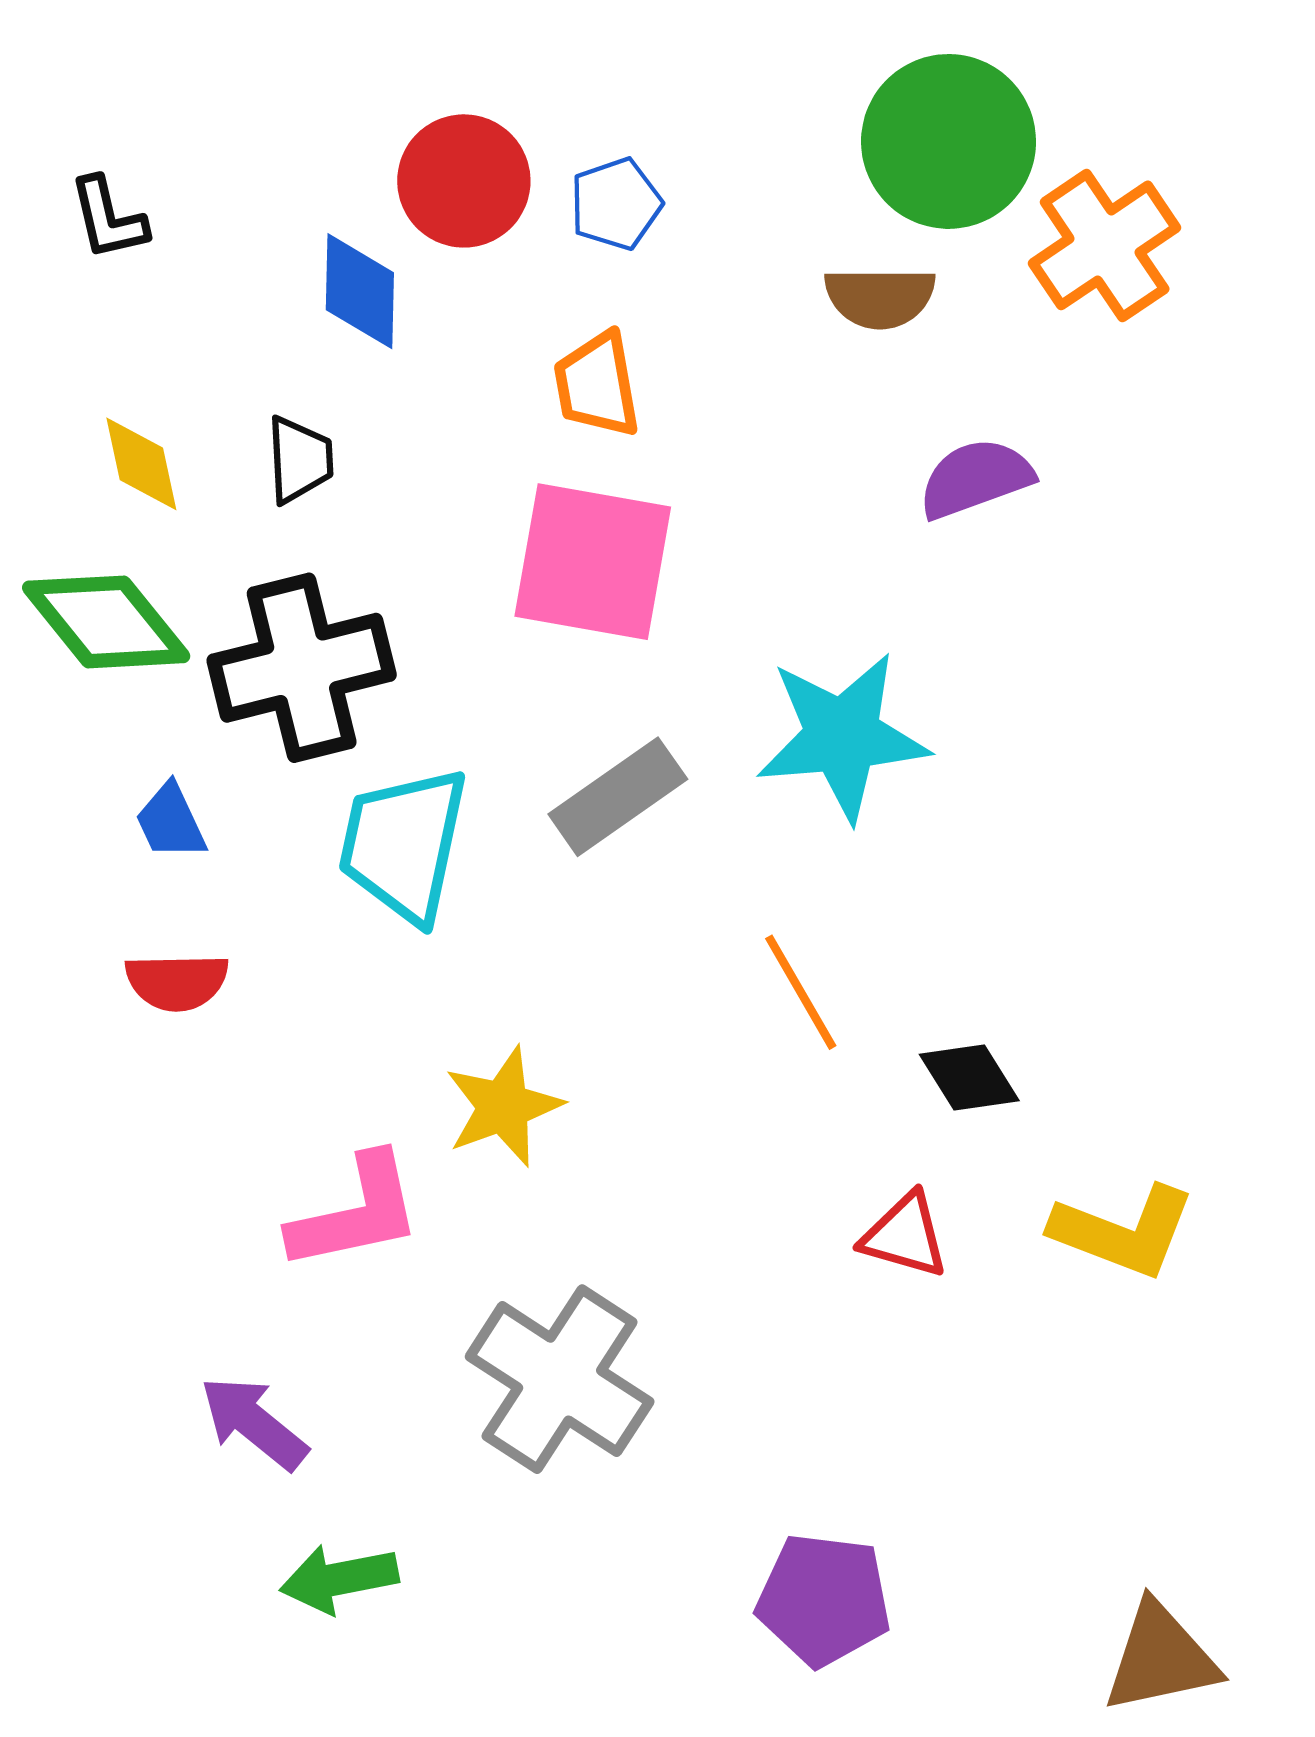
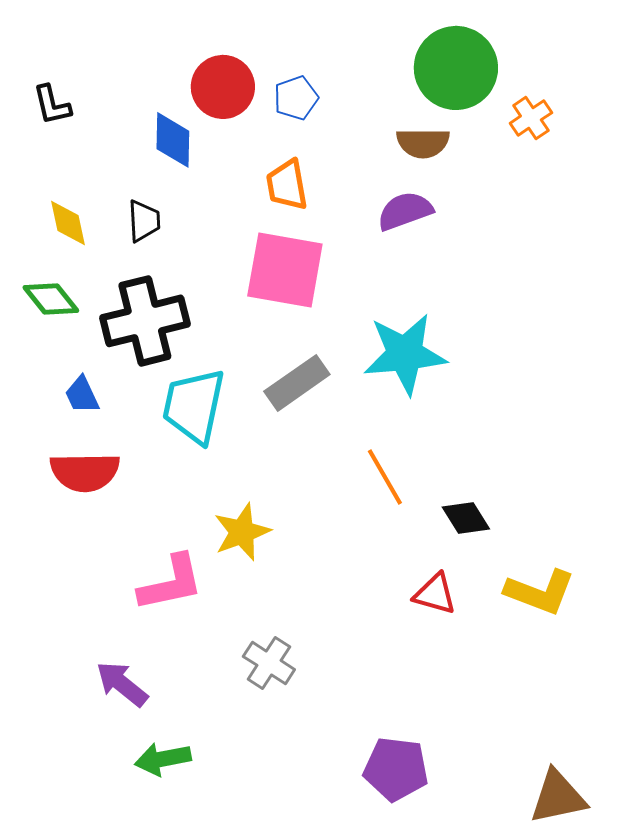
orange cross: (1105, 245) -> (531, 118), size x0.6
purple semicircle: (976, 478) -> (405, 211), moved
green diamond: (106, 622) -> (51, 299), size x0.7
red semicircle: (177, 982) -> (85, 472), size x1.4
gray cross: (560, 1379) -> (269, 663), size x0.6

